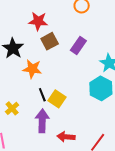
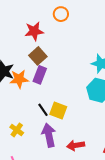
red star: (38, 21) -> (34, 31), moved
purple rectangle: (78, 45) -> (40, 75), moved
orange star: (32, 69) -> (19, 79), moved

